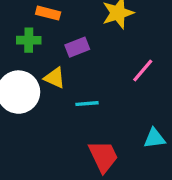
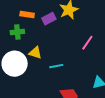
purple rectangle: (77, 47) -> (49, 19), moved

